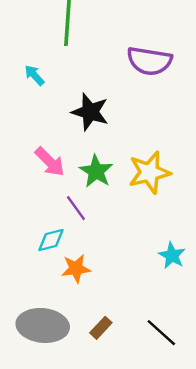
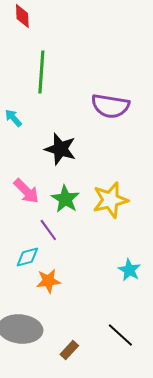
brown rectangle: (101, 328) -> (69, 350), moved

